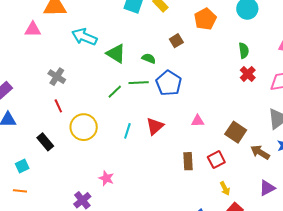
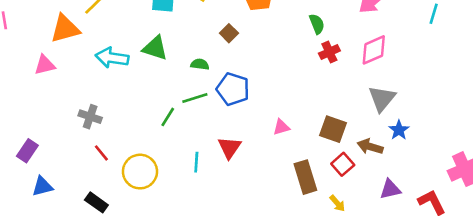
green triangle: (116, 54) -> (155, 48), moved
red cross: (248, 74) -> (329, 52), turned 35
red square: (216, 160) -> (343, 164), moved
brown rectangle: (188, 161) -> (305, 177), moved, size x1.4
purple triangle: (267, 188) -> (390, 189), turned 30

